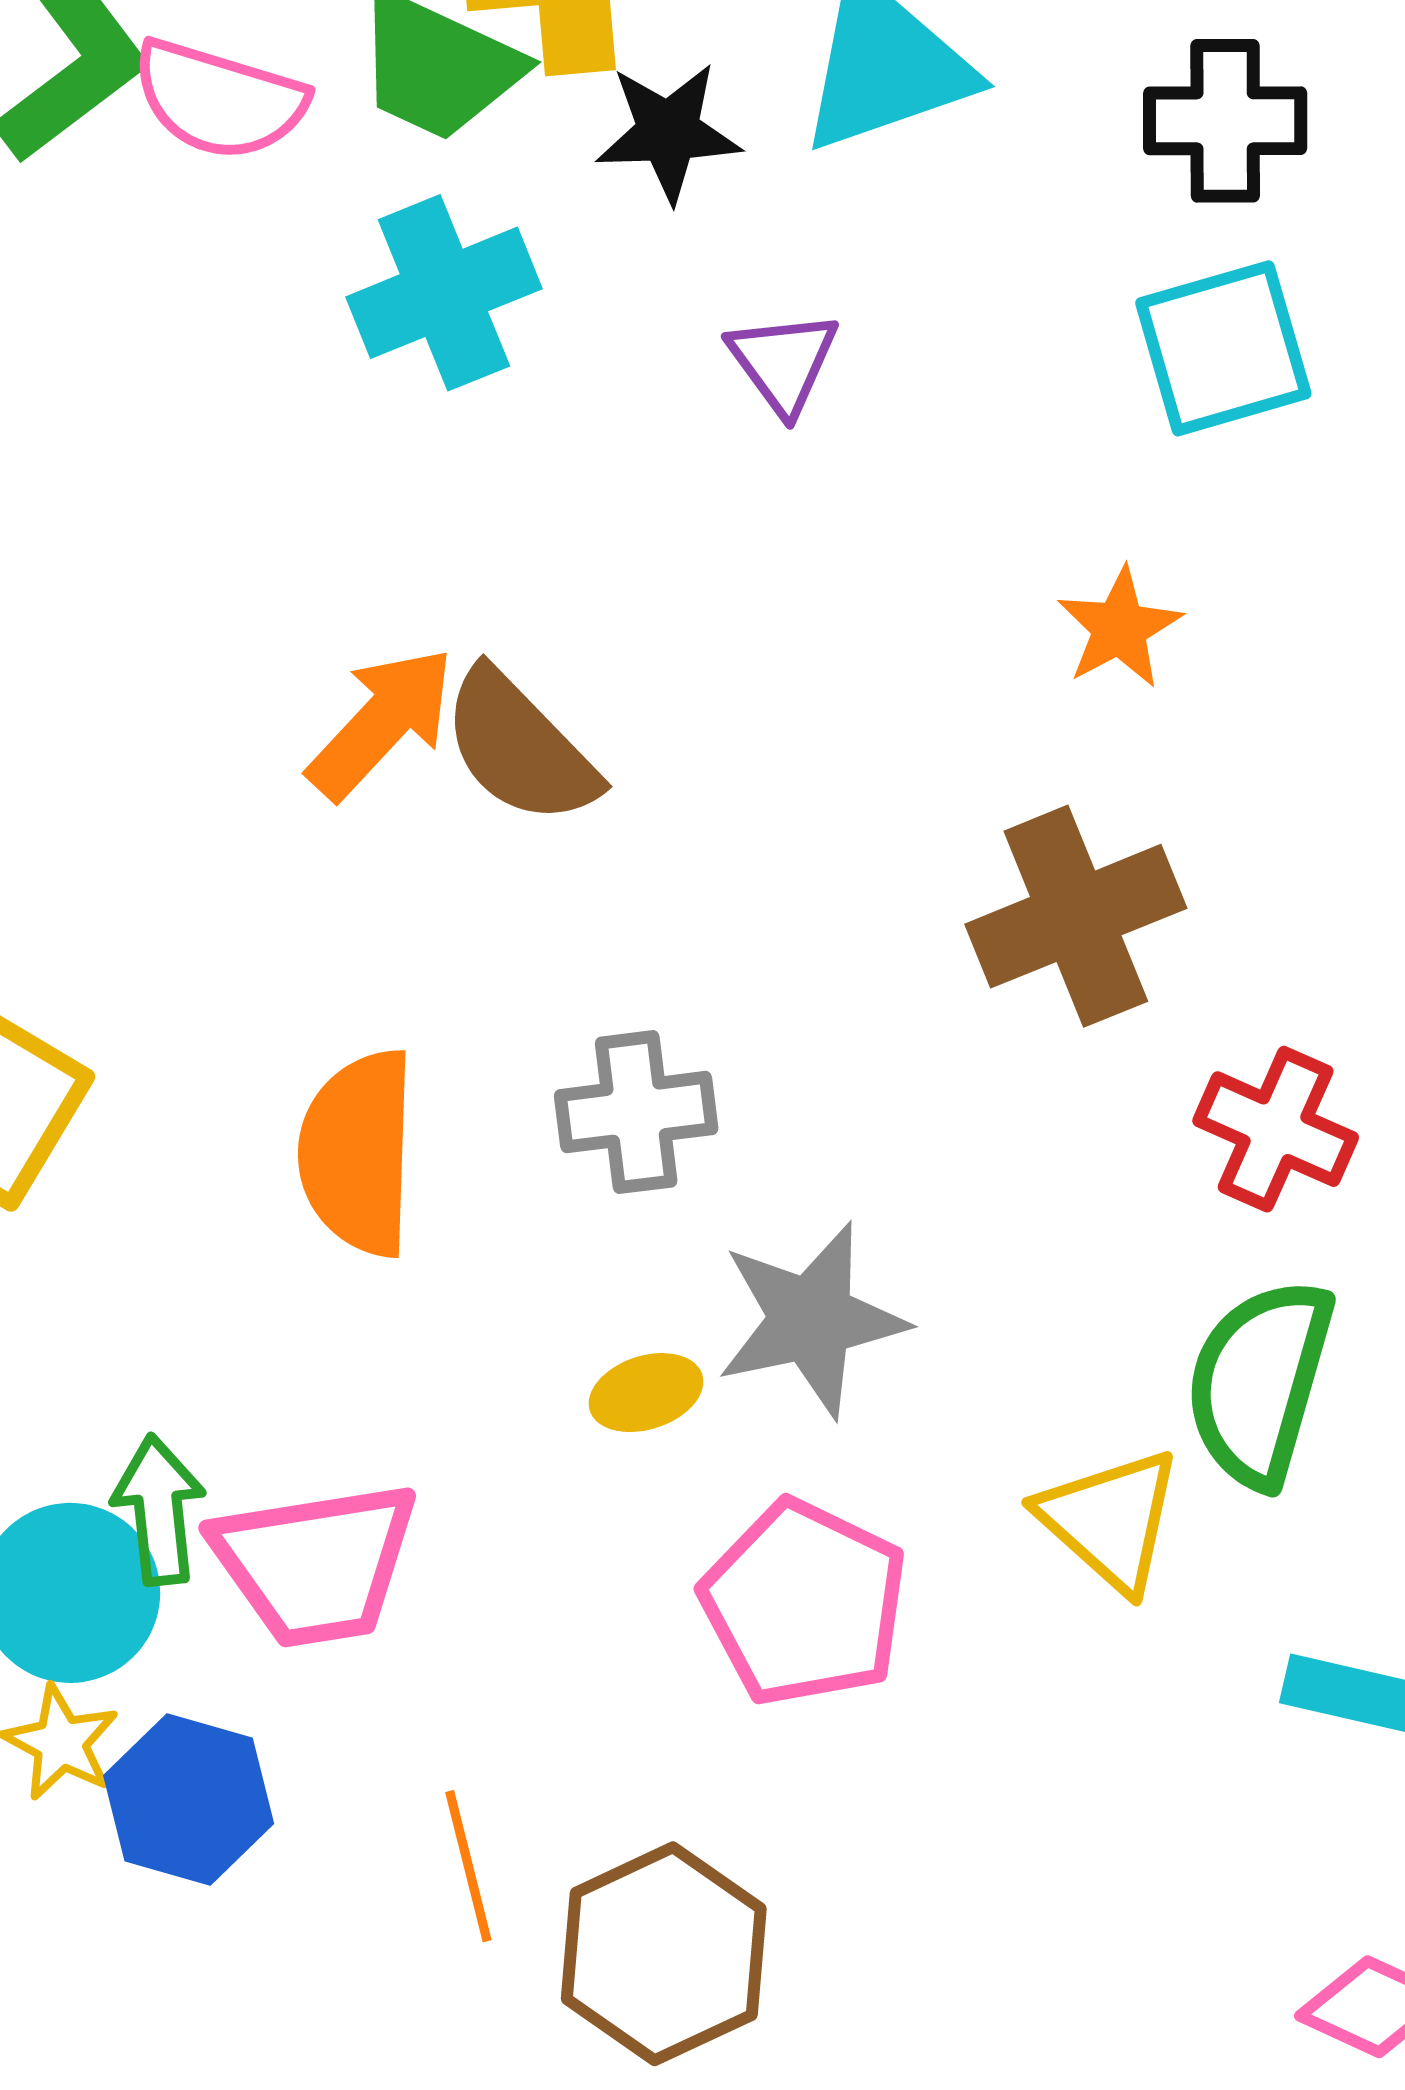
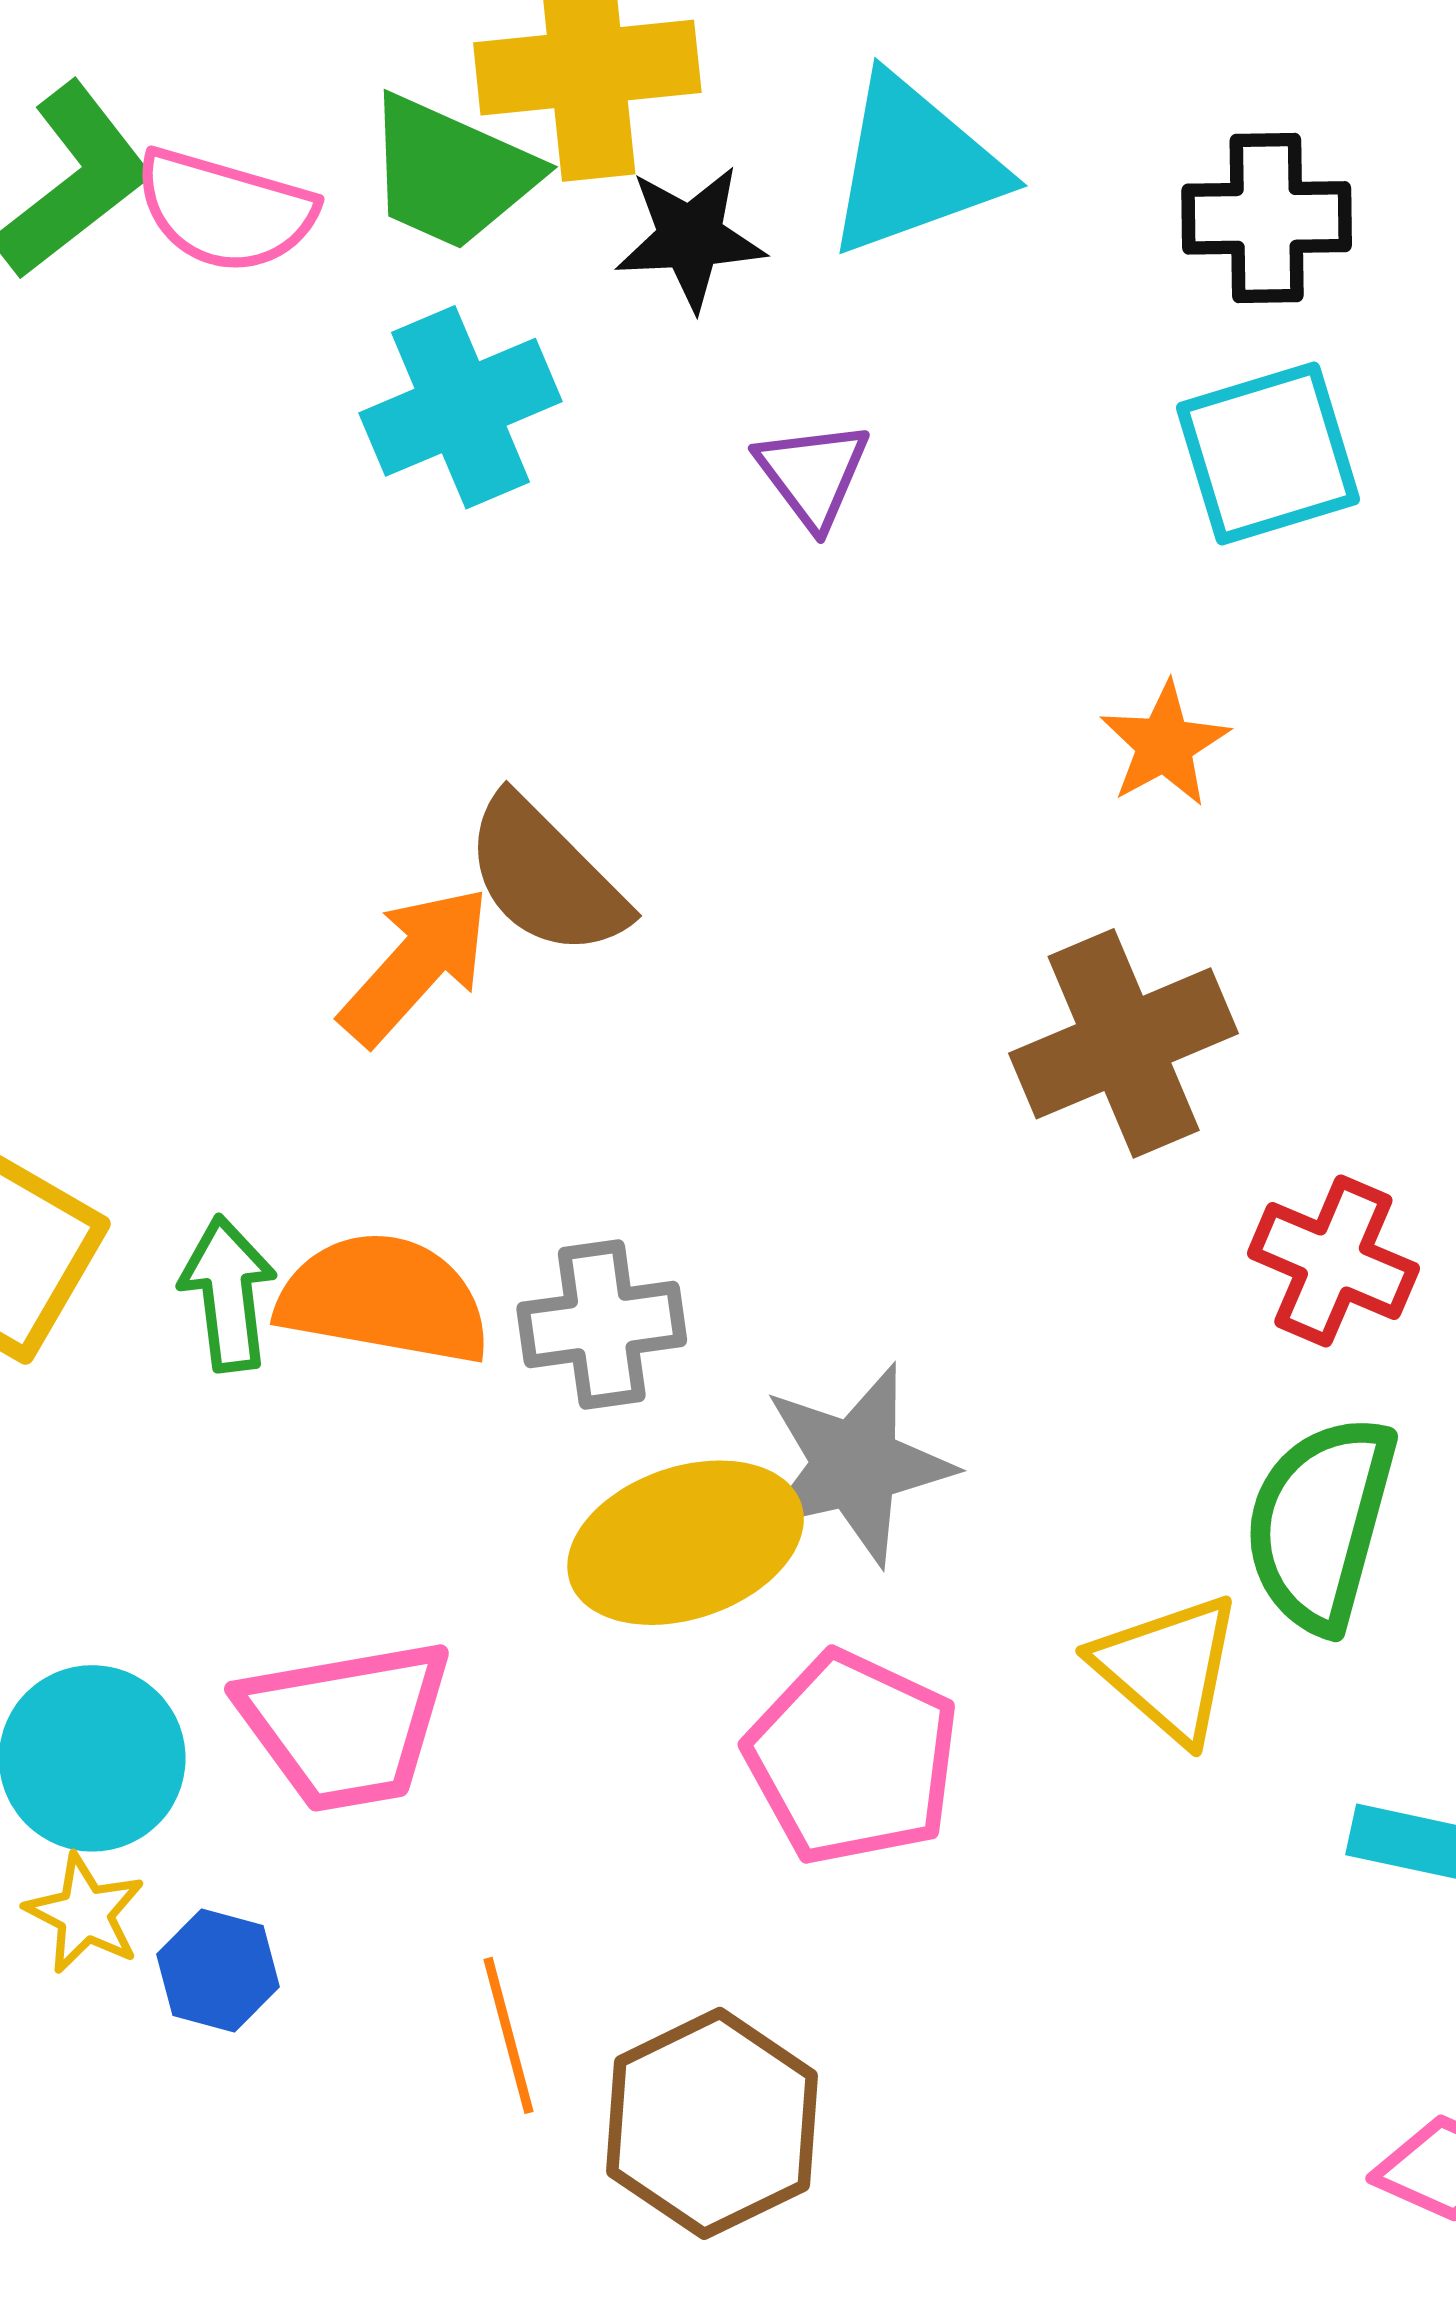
orange arrow: (381, 723) -> (415, 965), moved
gray cross: (636, 1112) -> (602, 1324), moved
orange semicircle: (358, 1153) -> (384, 1299), turned 99
yellow ellipse: (646, 1393) -> (686, 1543), size x2.0
green arrow: (159, 1510) -> (228, 1294), moved
blue hexagon: (189, 1799) -> (218, 1970), size x0.7

